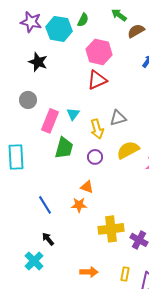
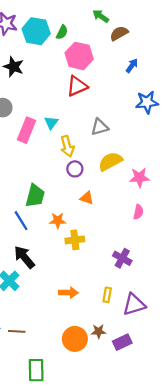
green semicircle: (83, 20) -> (62, 32), moved
yellow arrow: (97, 129) -> (67, 146), moved
green trapezoid: (64, 148) -> (35, 196), moved
orange triangle: (87, 187) -> (87, 198), moved
yellow cross: (111, 229) -> (75, 240), moved, size x0.7
black arrow: (48, 239) -> (24, 257), size x1.6

